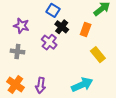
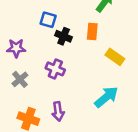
purple cross: (49, 42) -> (55, 69), moved
gray cross: (17, 51) -> (20, 79), turned -32

